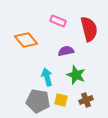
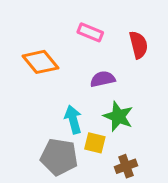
red semicircle: (89, 29) -> (138, 45), size x0.7
yellow square: (61, 100) -> (95, 143), moved
brown cross: (86, 100) -> (126, 166), moved

